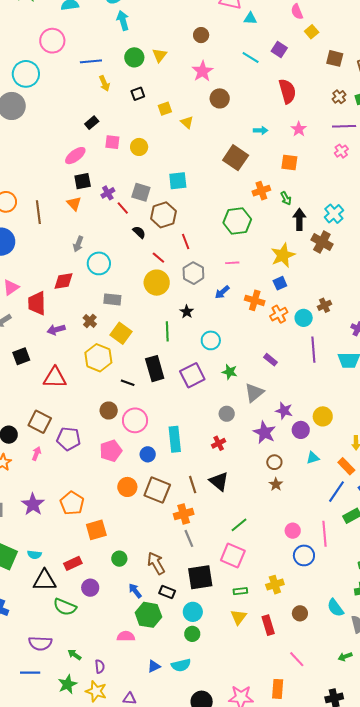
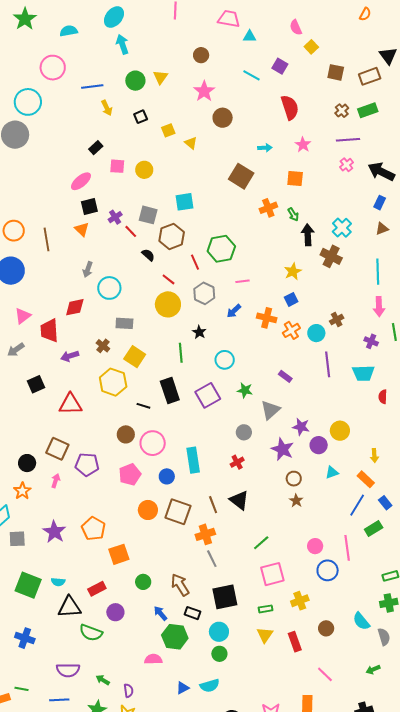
green hexagon: (237, 221) -> (221, 249), moved
yellow star: (283, 255) -> (293, 271), size x0.7
pink square: (233, 556) -> (272, 574), moved, turned -35

